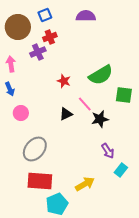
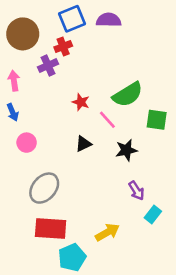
blue square: (45, 15) -> (72, 19), moved, size x1.5
pink line: (85, 104) -> (107, 120), moved

